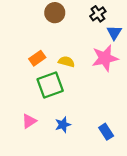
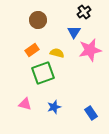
brown circle: (55, 13) -> (38, 20), moved
blue triangle: (114, 33) -> (74, 32), moved
pink triangle: (29, 121) -> (25, 104), turned 48

